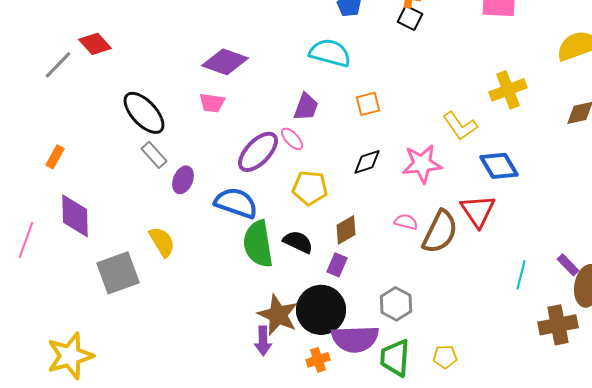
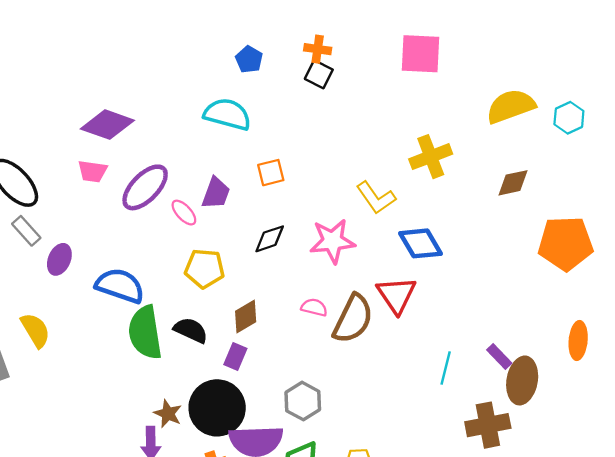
purple trapezoid: (306, 107) -> (216, 193), moved
purple ellipse: (258, 152) -> (145, 187), moved
brown star: (278, 315) -> (168, 414), size x0.6

